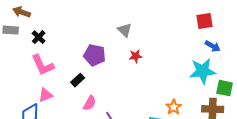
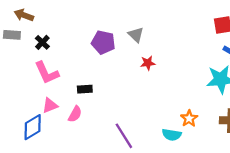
purple pentagon: (95, 55) -> (103, 42), moved
black rectangle: (78, 80) -> (85, 89), turned 40
pink semicircle: (90, 103) -> (75, 114), moved

